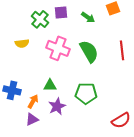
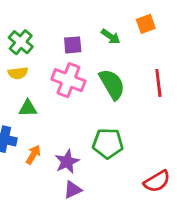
purple square: (61, 12) -> (73, 45), moved
green cross: (40, 19) -> (21, 42), moved
green triangle: (50, 85) -> (28, 108), moved
purple triangle: (32, 119) -> (73, 190), moved

